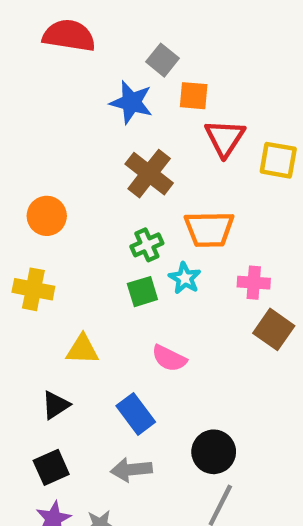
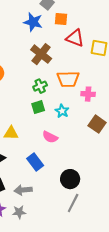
red triangle: (225, 138) -> (75, 38), turned -42
cyan star: (185, 278) -> (62, 111), moved
pink cross: (254, 283) -> (88, 94), moved
gray arrow: (131, 470) -> (23, 190), moved

